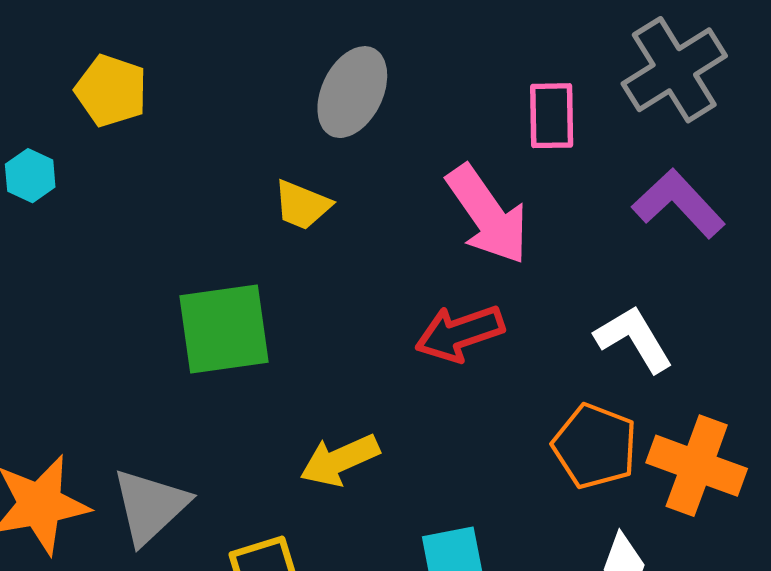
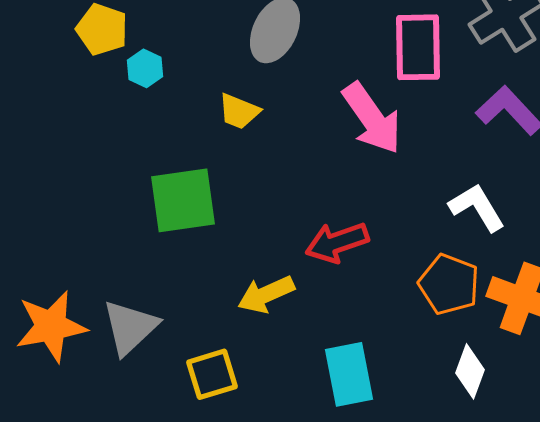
pink rectangle: (552, 116) -> (418, 47), size x1.4
cyan hexagon: (30, 176) -> (145, 68), moved
red arrow: (460, 333) -> (337, 242), moved

